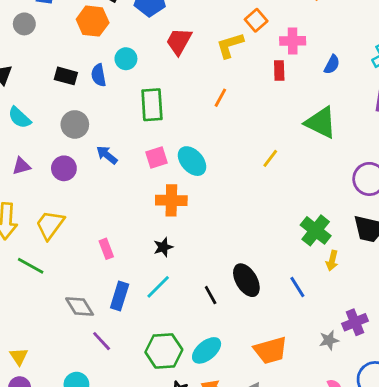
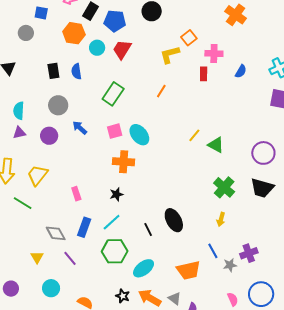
red trapezoid: (179, 41) -> (122, 49), moved
cyan circle: (126, 59) -> (97, 48), moved
black rectangle: (66, 76) -> (53, 71), turned 63
green rectangle: (152, 105) -> (113, 94), turned 35
cyan semicircle: (20, 118) -> (19, 111), moved, turned 48
green triangle: (321, 123) -> (216, 145), moved, size x0.7
yellow arrow: (332, 261) -> (221, 219), moved
blue line: (297, 287) -> (213, 251), moved
green hexagon: (164, 351) -> (115, 251), moved
yellow triangle: (19, 356) -> (37, 257), moved

